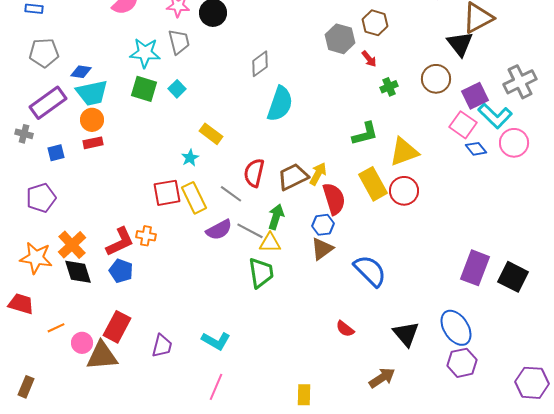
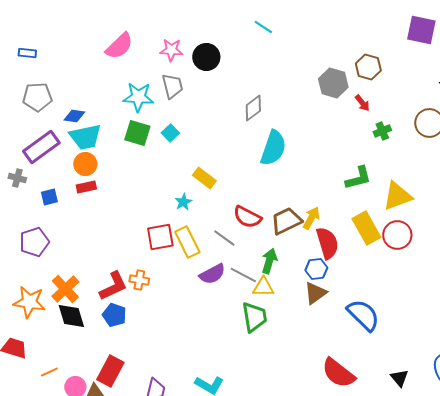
red semicircle: (254, 173) -> (247, 217), turned -76
red semicircle: (345, 329) -> (338, 373), size x1.8
black triangle: (406, 334) -> (399, 378), size x0.7

